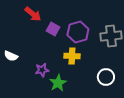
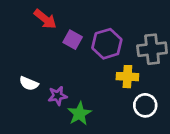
white semicircle: (11, 56) -> (29, 83), moved
yellow cross: (72, 56) -> (127, 77), moved

